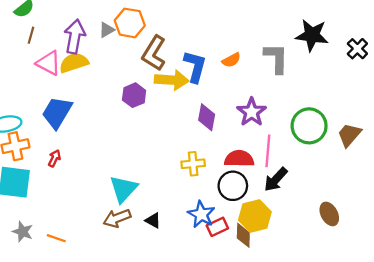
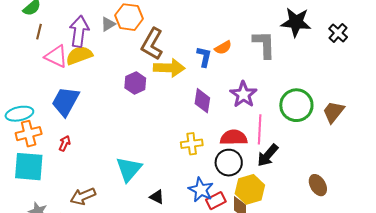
blue L-shape: (195, 67) -> (204, 57), moved, size x0.7
brown arrow: (117, 218) -> (83, 196), moved

